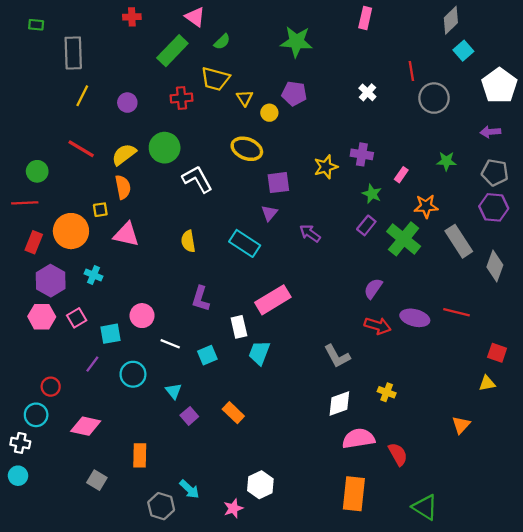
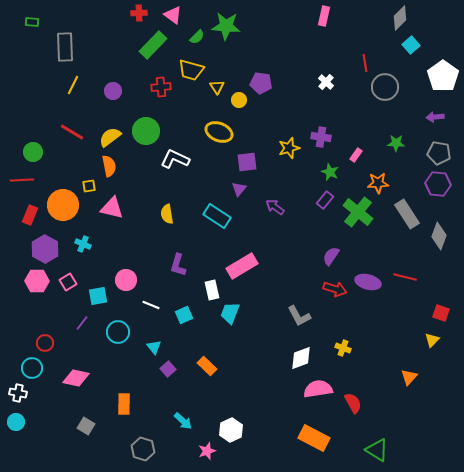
red cross: (132, 17) -> (139, 13), moved
green star: (296, 42) -> (226, 26), moved
white L-shape: (197, 179) -> (175, 159), turned -36
yellow triangle: (487, 383) -> (432, 340), turned -35
cyan arrow: (189, 489) -> (183, 421), moved
orange rectangle: (354, 494) -> (314, 438), turned -68

